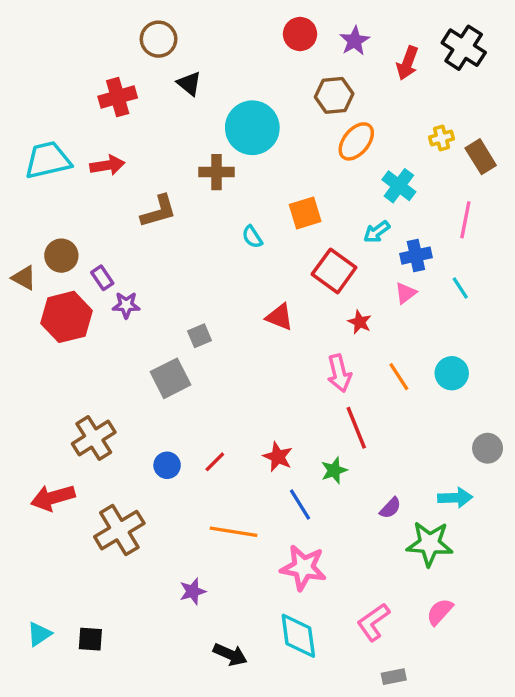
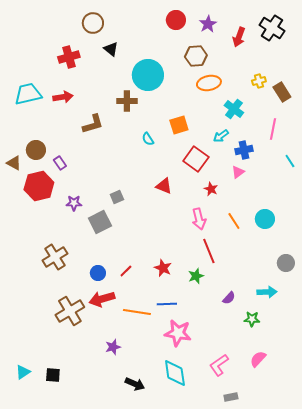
orange ellipse: (356, 141) -> (209, 83), turned 40
cyan line: (460, 288) -> (290, 161), moved
purple star: (126, 305) -> (74, 203), moved
red arrow: (53, 498) -> (102, 299), moved
blue line: (300, 504) -> (167, 304), moved, turned -60
green star: (430, 544) -> (252, 319), size x0.6

